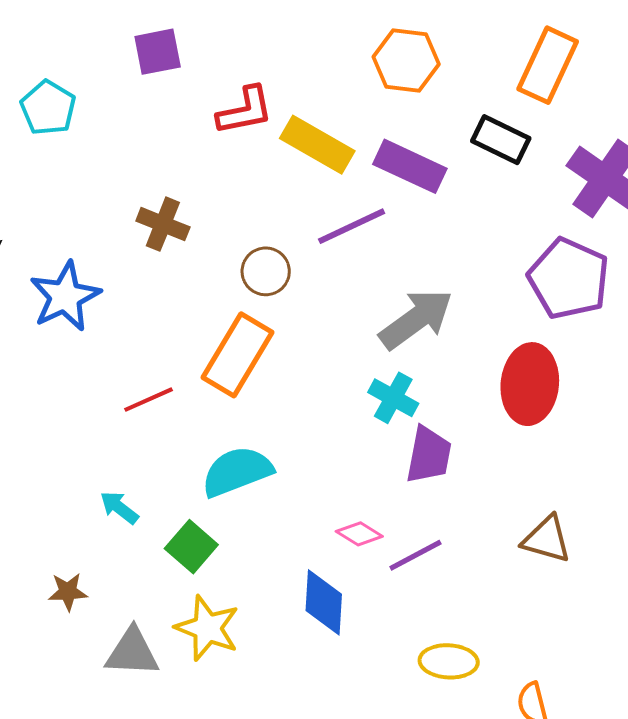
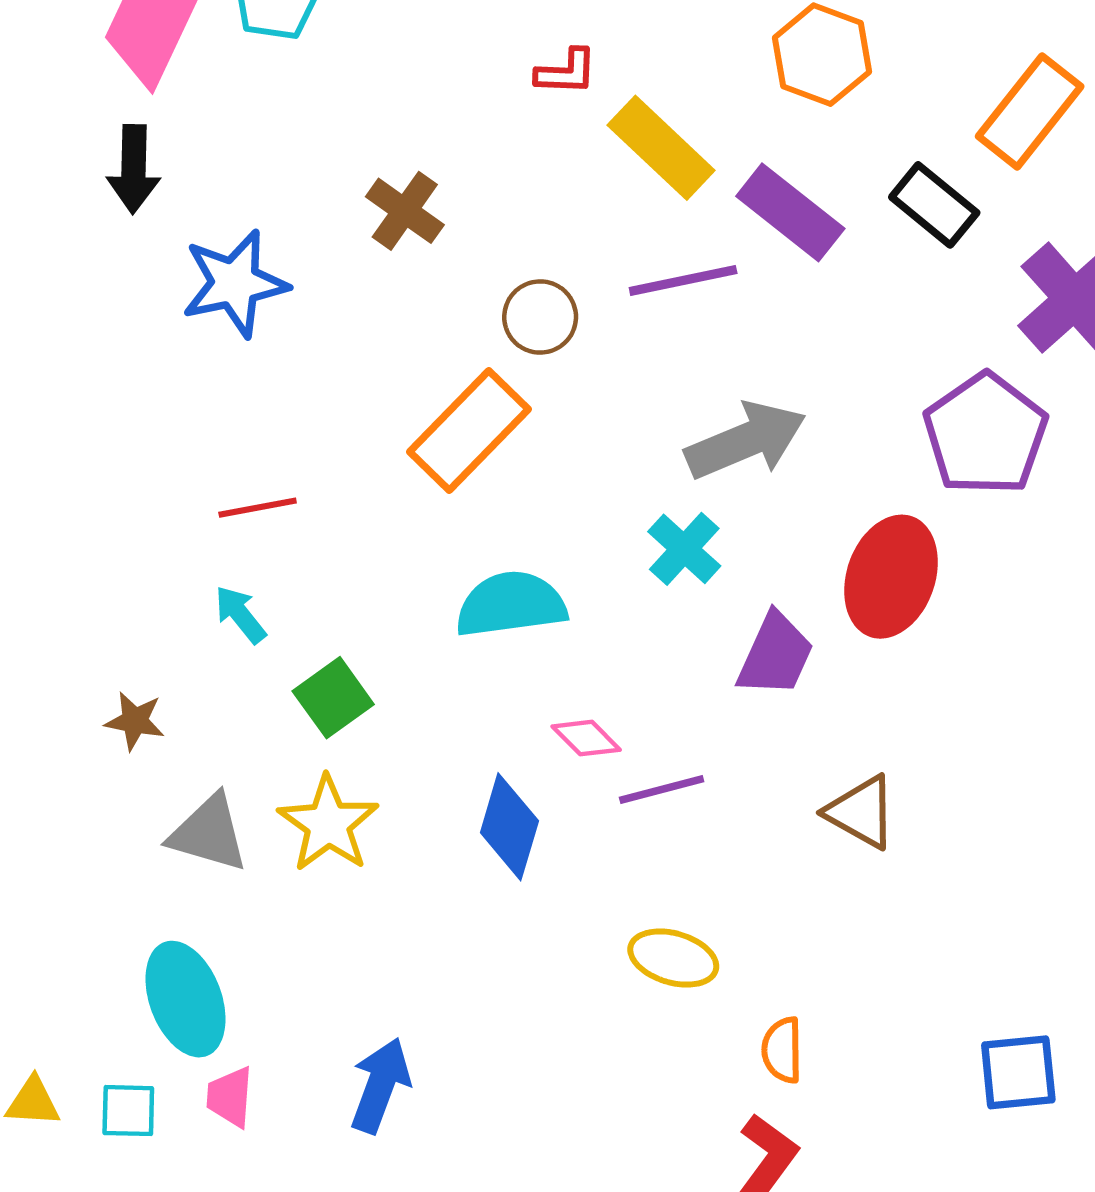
red L-shape: (245, 111) -> (566, 72), size x0.7
red line: (148, 400) -> (258, 508), moved
purple trapezoid: (429, 455) -> (775, 655), moved
cyan semicircle: (237, 471) -> (511, 604), moved

